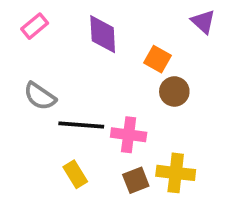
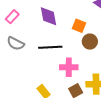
gray semicircle: (40, 96) -> (16, 43), moved
black line: (81, 125) -> (50, 47), moved

